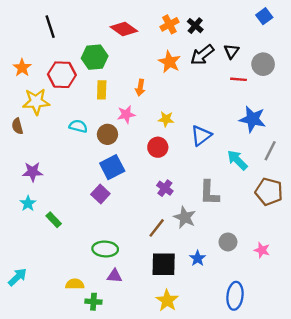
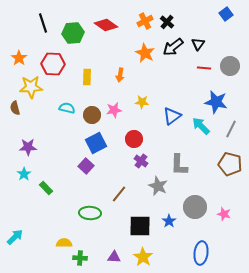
green hexagon: (95, 57) -> (73, 33), moved
gray circle: (263, 64) -> (230, 66), moved
pink star: (126, 114) -> (114, 110), moved
red circle: (158, 147) -> (134, 139), moved
cyan arrow: (237, 160) -> (201, 126), moved
brown line: (157, 228) -> (119, 194), moved
gray circle: (228, 242) -> (195, 207), size x1.5
purple triangle: (115, 276) -> (114, 257), moved

